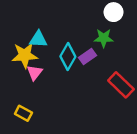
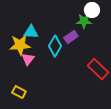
green star: (104, 38) -> (84, 21), moved
purple rectangle: (88, 57) -> (71, 37), moved

